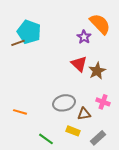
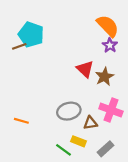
purple star: (84, 37) -> (110, 45), moved
pink cross: (103, 102) -> (111, 110), size x1.5
green line: (46, 139) -> (63, 150), moved

